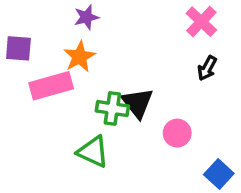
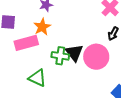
pink circle: (177, 133) -> (96, 57), moved, size x1.6
green triangle: (93, 152) -> (37, 78), moved

